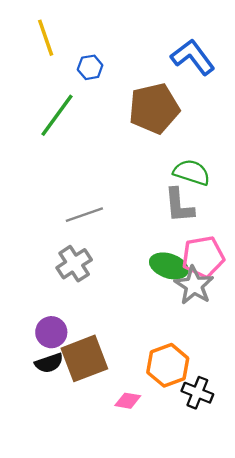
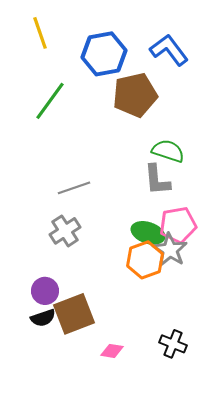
blue hexagon: (90, 67) -> (104, 54), moved, size x2.0
orange hexagon: (168, 365) -> (145, 260), moved

